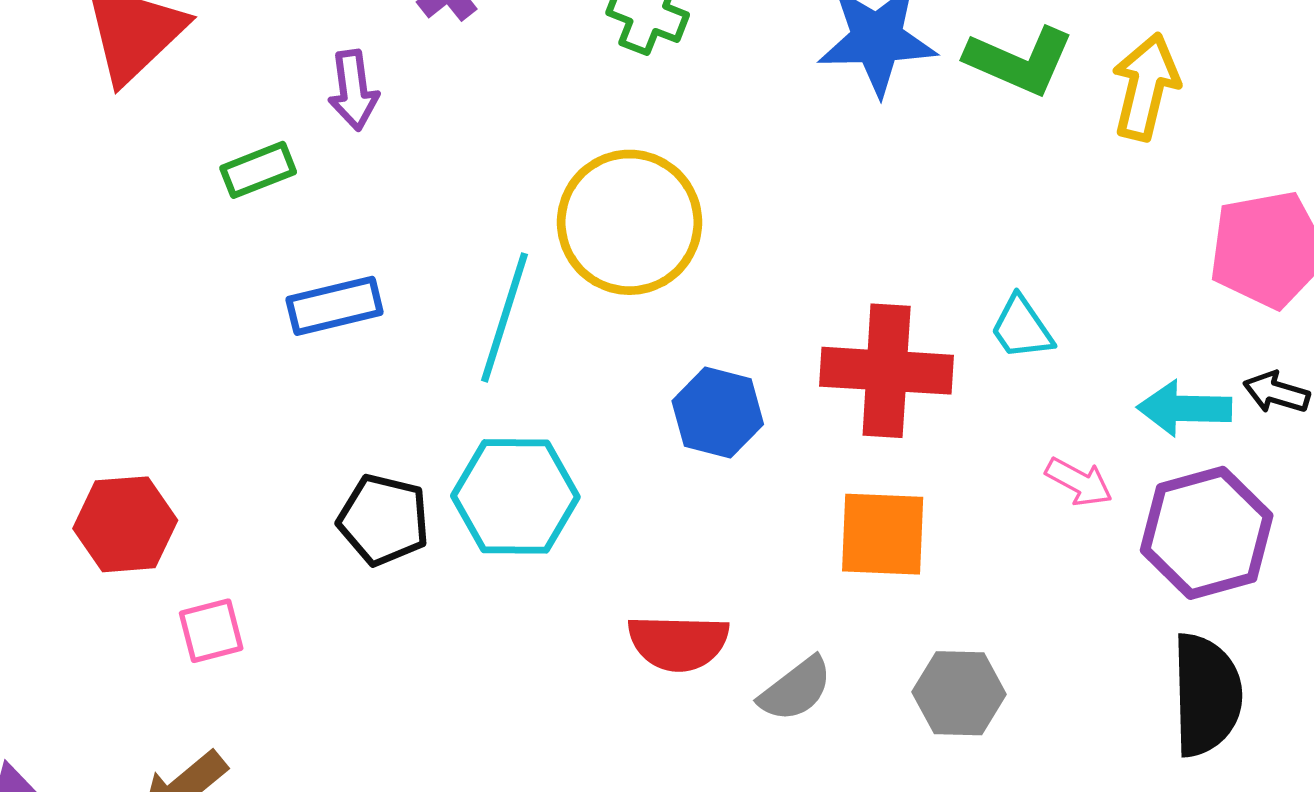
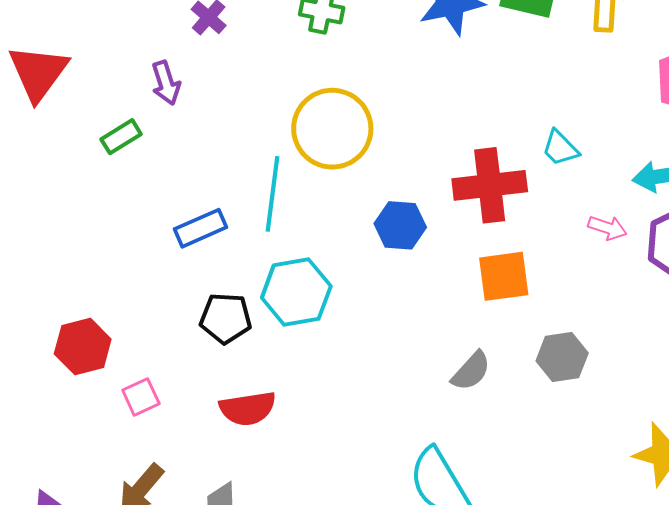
blue rectangle: (335, 306) -> (201, 228), moved
red semicircle: (678, 643) -> (248, 408), moved

